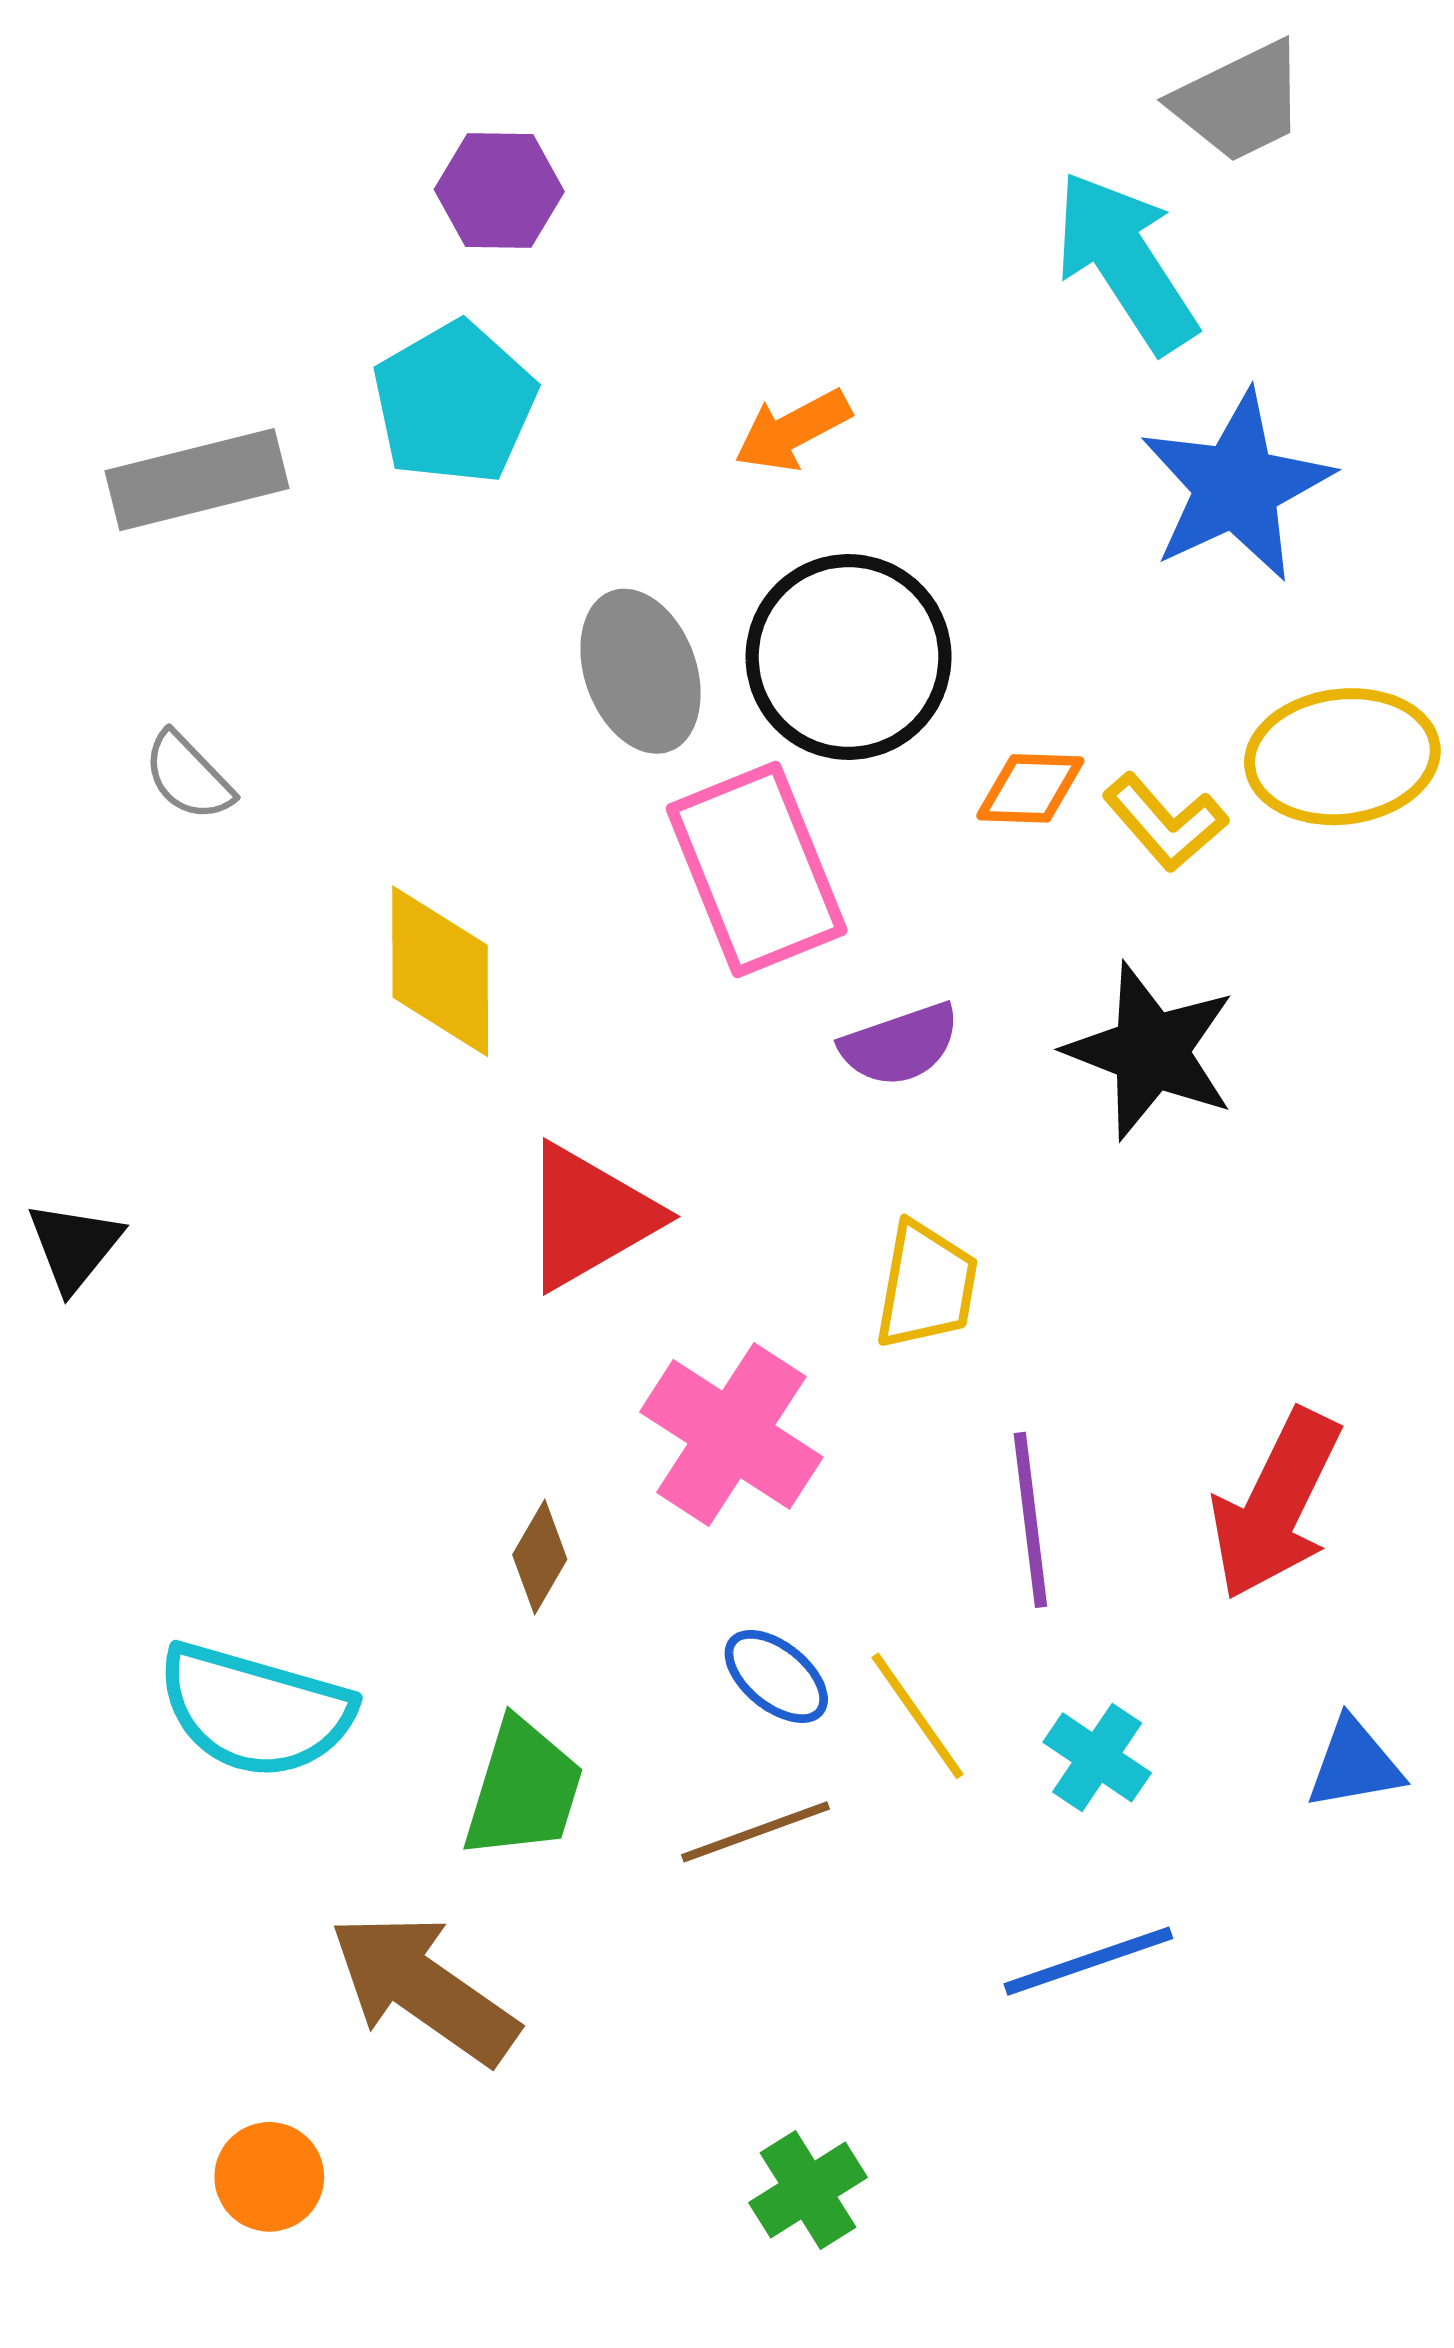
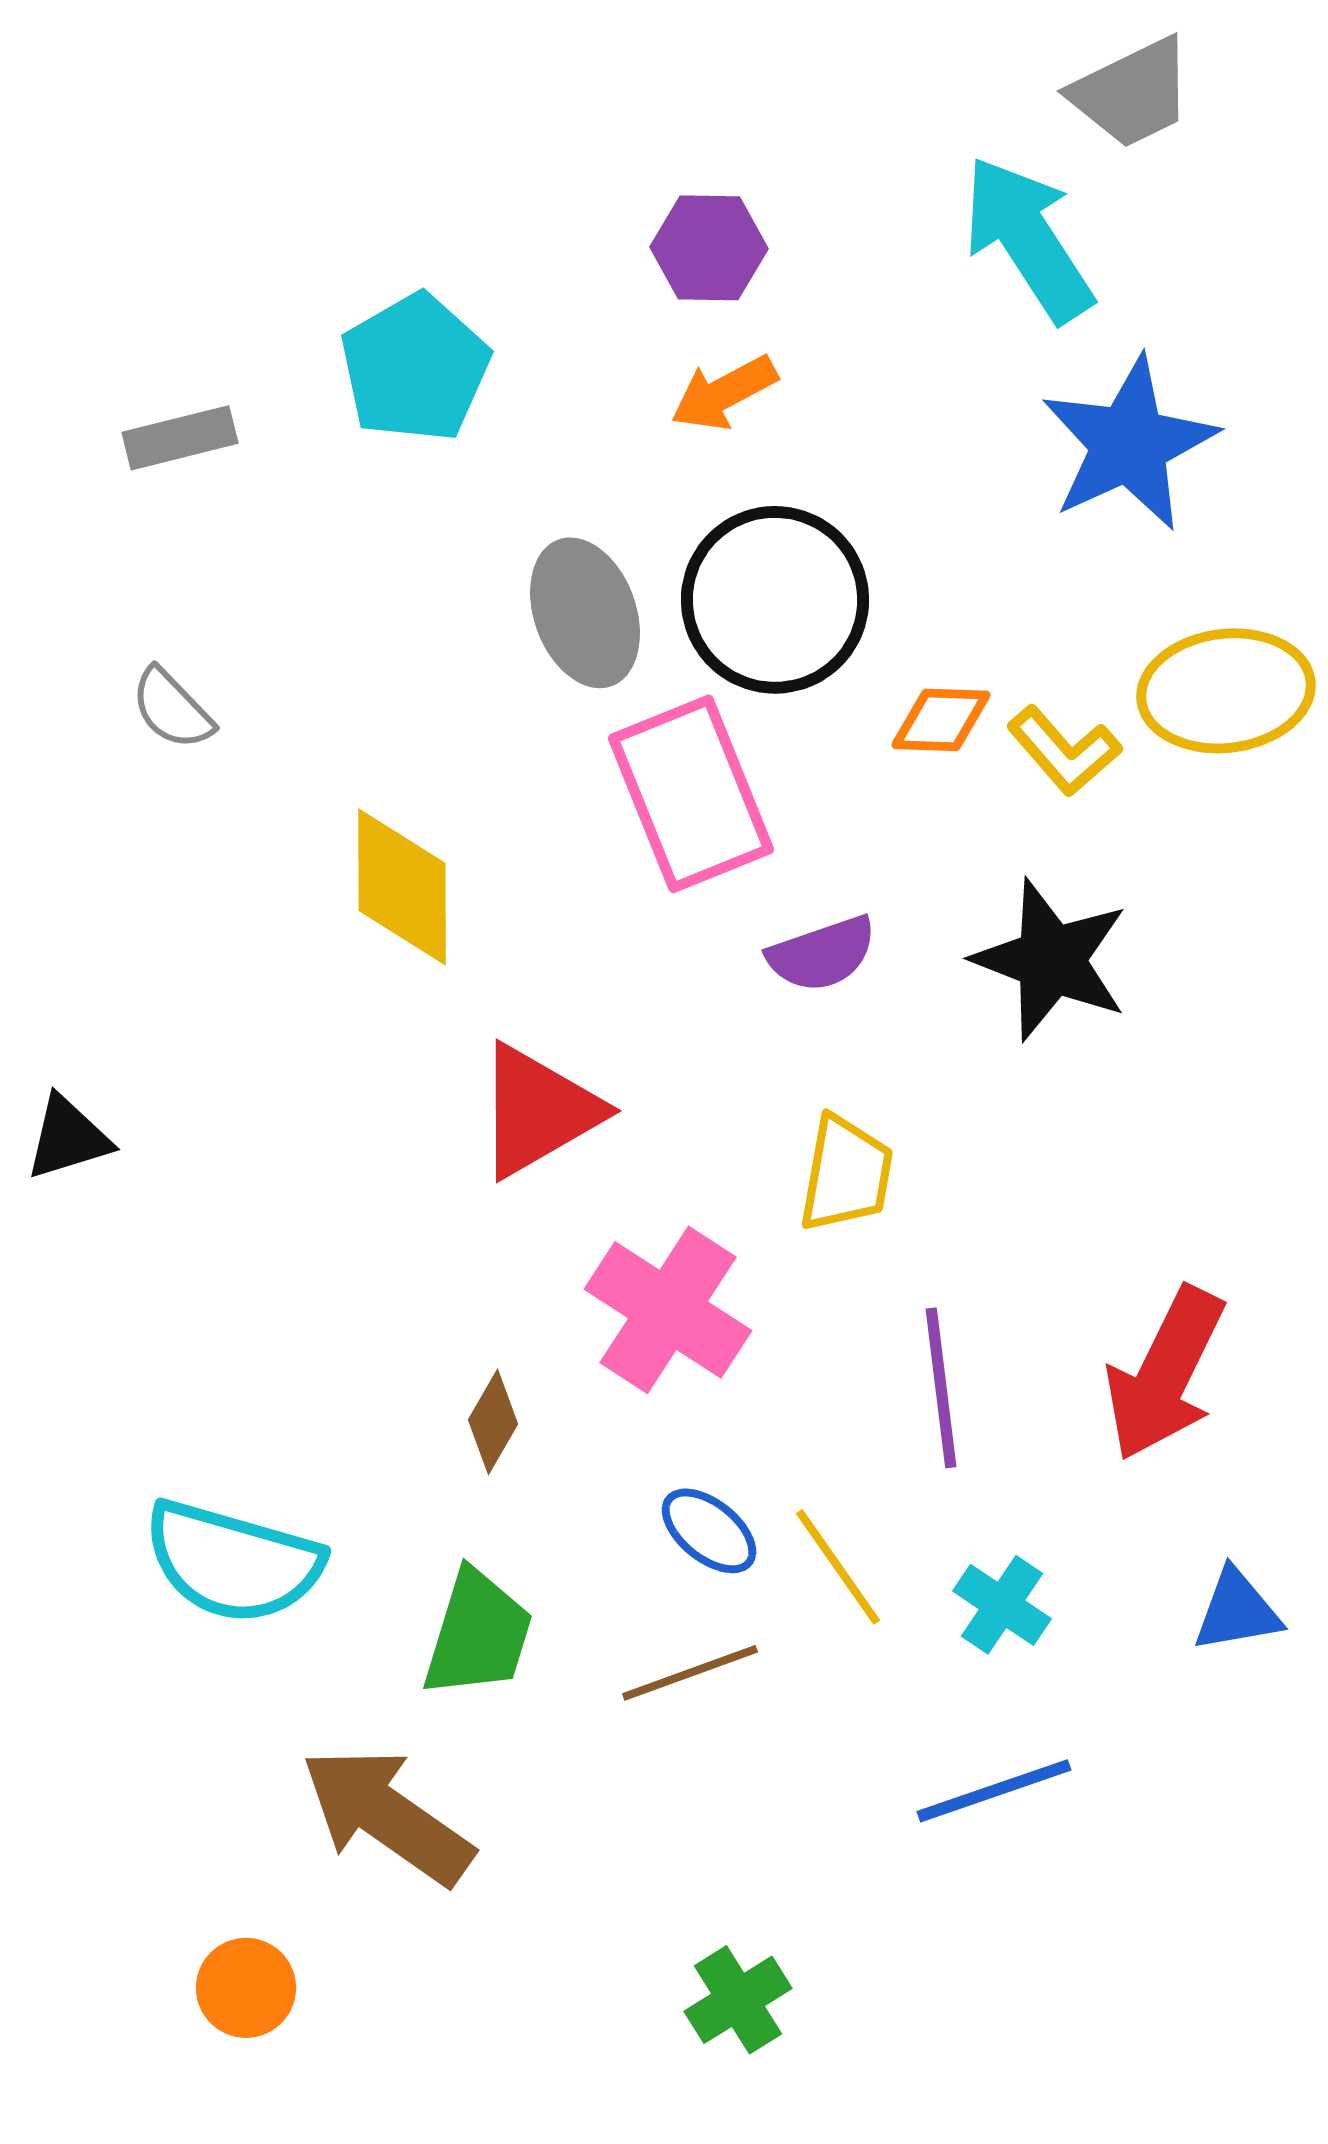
purple hexagon: (499, 191) -> (709, 248), moved
gray rectangle: (197, 480) -> (180, 438), size x0.7
black triangle: (74, 1246) -> (68, 1138), turned 34

